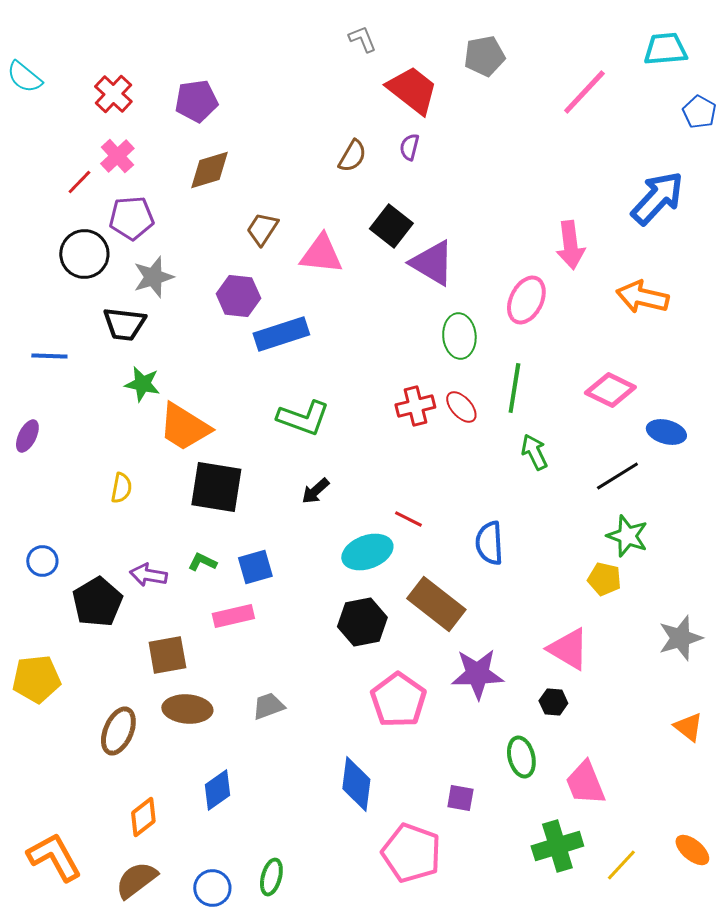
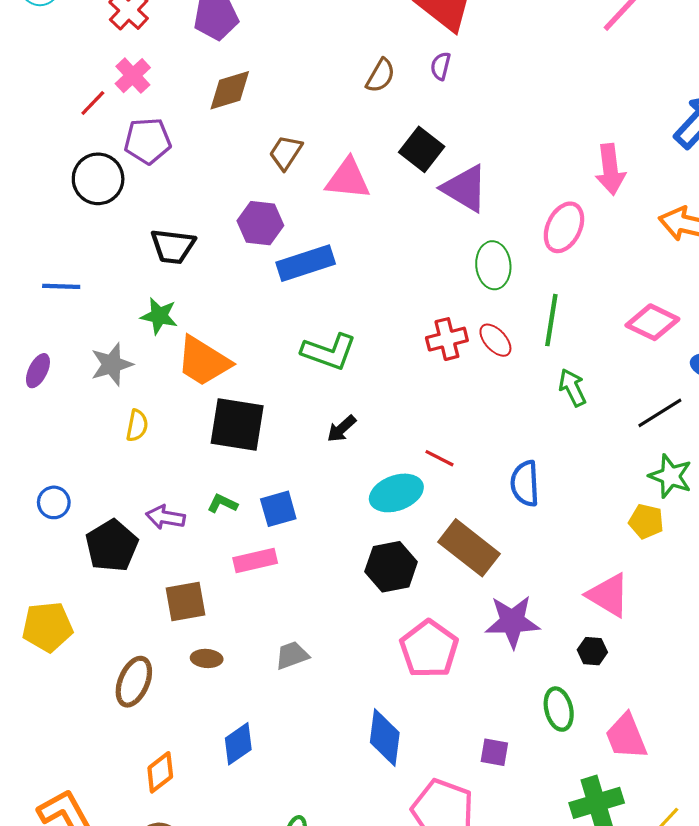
gray star: (153, 277) -> (112, 364), moved
black trapezoid: (124, 324) -> (173, 246), moved
brown ellipse: (187, 709) -> (207, 658), size x0.6

